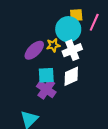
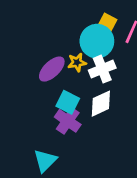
yellow square: (76, 15) -> (108, 23), turned 32
cyan square: (46, 75) -> (68, 102), turned 30

